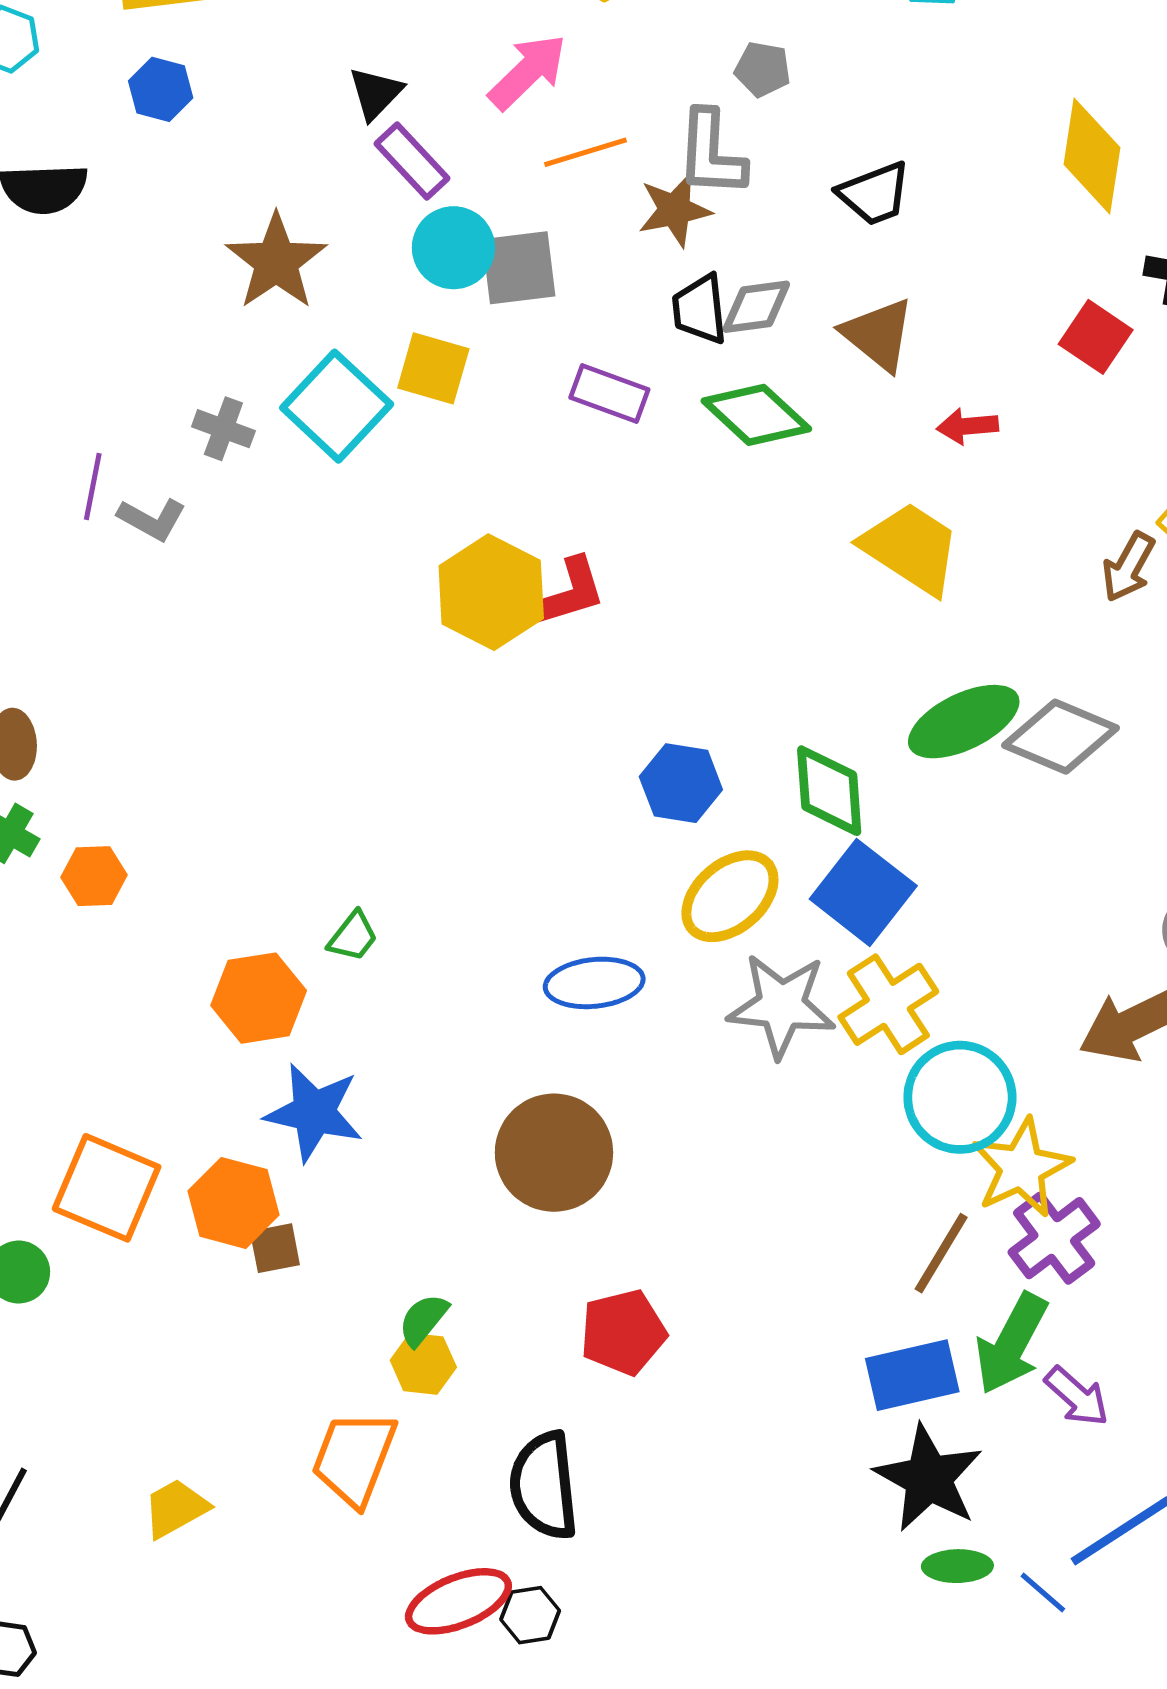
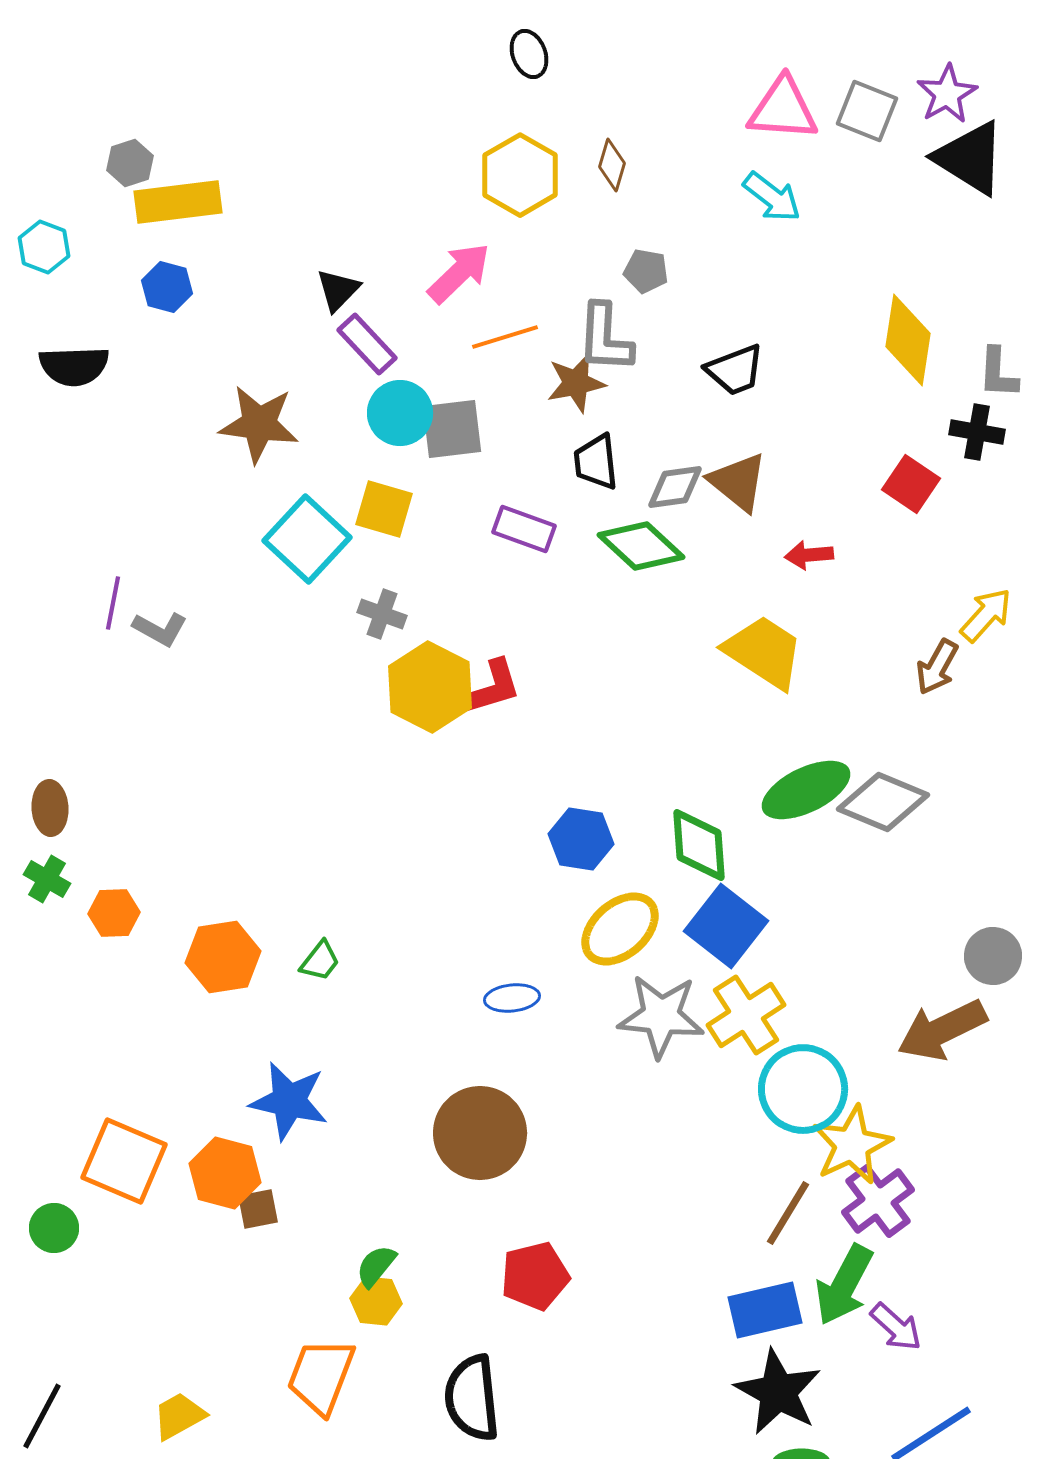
brown star: (276, 262) -> (259, 424), turned -30
gray diamond: (756, 307) -> (675, 487), moved
gray cross: (223, 429) -> (382, 614), moved
blue ellipse: (594, 983) -> (512, 998), size x0.7
orange hexagon: (259, 998) -> (223, 957), moved

